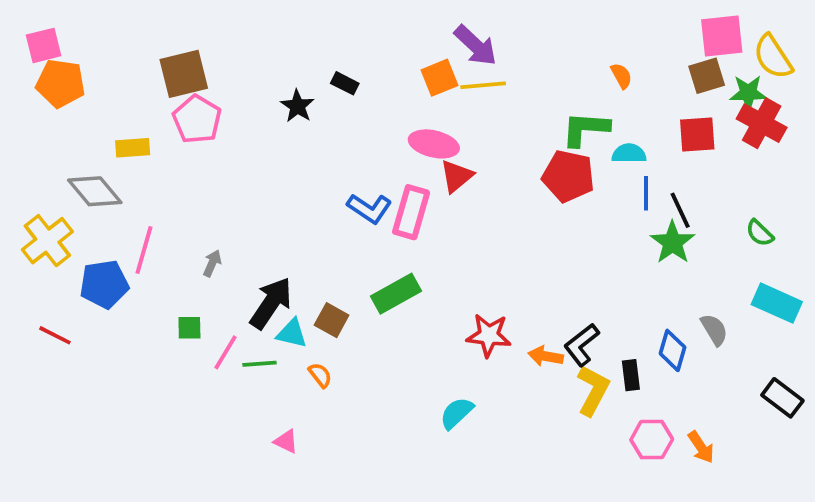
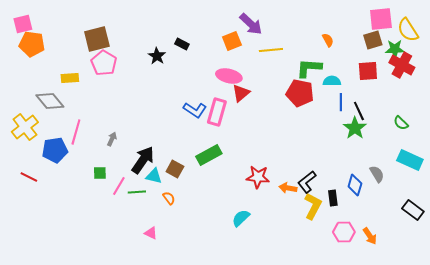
yellow line: (483, 85) -> (271, 50), moved

